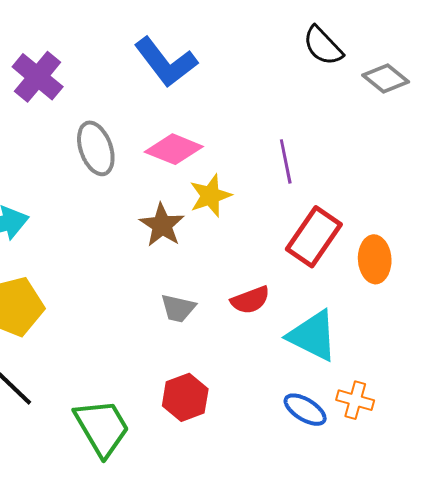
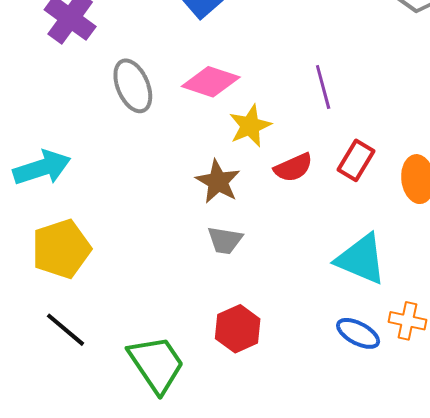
brown star: (162, 225) -> (218, 182), moved
red rectangle: (314, 237) -> (356, 160), size x0.7
red semicircle: (250, 300) -> (293, 168), moved

